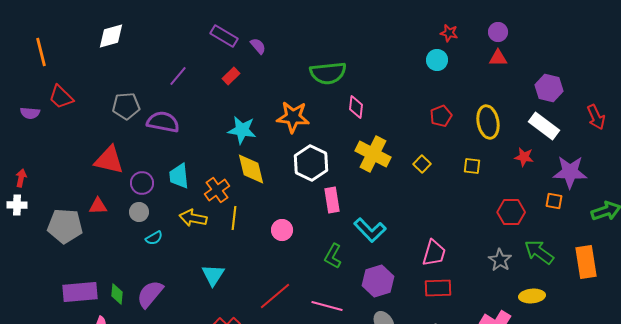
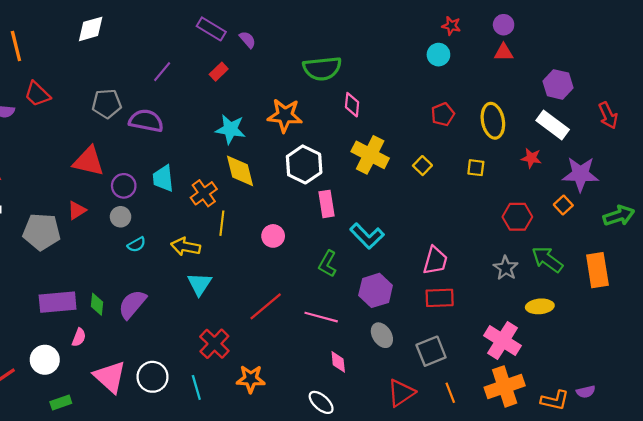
orange square: (554, 201) -> (563, 205), turned 36
red triangle: (98, 206) -> (77, 210), turned -30
yellow arrow: (193, 218) -> (186, 247), moved

